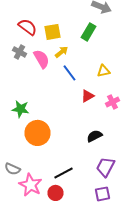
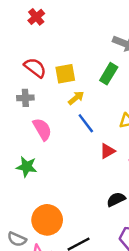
gray cross: (20, 52) -> (25, 98), turned -32
pink semicircle: (42, 59) -> (42, 129), moved
orange circle: (38, 133) -> (47, 220), moved

